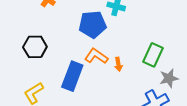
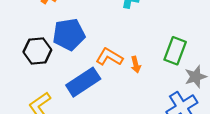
blue pentagon: (93, 24) -> (69, 34), moved
blue rectangle: (72, 76) -> (83, 82), turned 40

